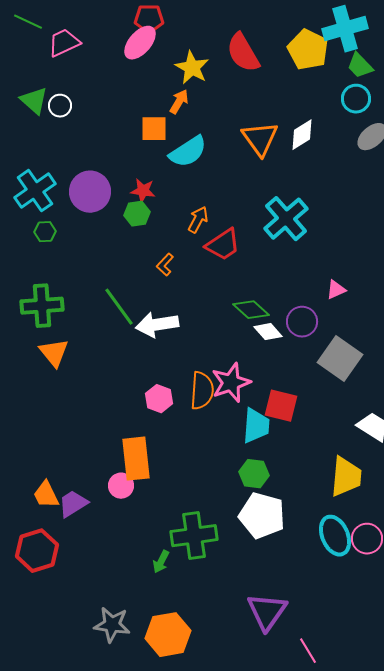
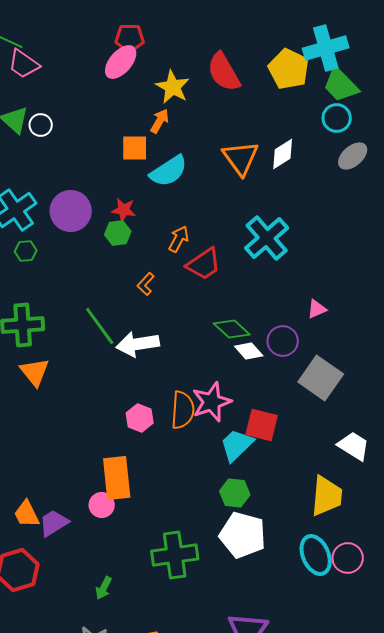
pink trapezoid: (64, 43) -> (24, 64), moved, turned -120
green trapezoid: (360, 66) -> (341, 85), size x1.4
cyan trapezoid: (256, 426) -> (237, 445), turned -138
green arrow: (161, 562) -> (104, 588), moved

